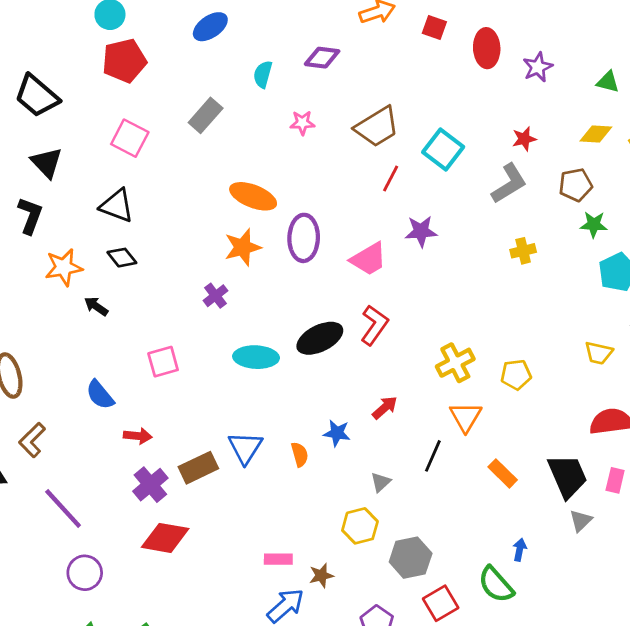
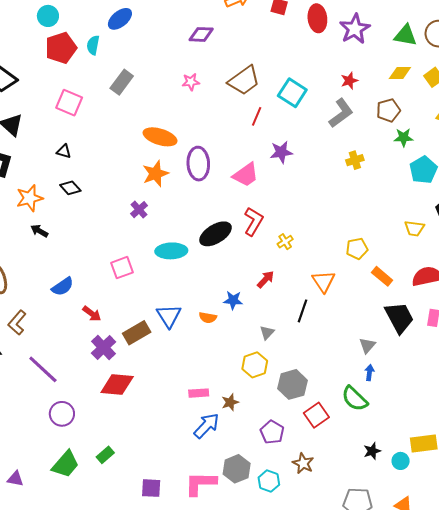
purple star: (538, 67) -> (355, 29), size x1.4
cyan semicircle: (263, 74) -> (93, 45), moved
green triangle: (608, 82) -> (405, 35), size x1.4
black triangle: (117, 206) -> (64, 151), size x0.6
black arrow: (96, 306) -> (39, 231), moved
pink square: (163, 362) -> (122, 268), moved
yellow cross: (455, 363) -> (285, 242), moved, size x0.6
blue semicircle: (100, 395) -> (63, 287), turned -80
red arrow: (138, 436) -> (92, 314), turned 36
orange semicircle: (300, 454) -> (208, 318), turned 120
orange rectangle: (503, 473) -> (382, 276), moved
gray triangle: (581, 521) -> (367, 345), moved

